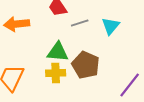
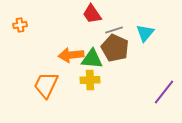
orange arrow: (17, 24) -> (71, 55), moved
brown pentagon: (86, 65) -> (115, 48), moved

